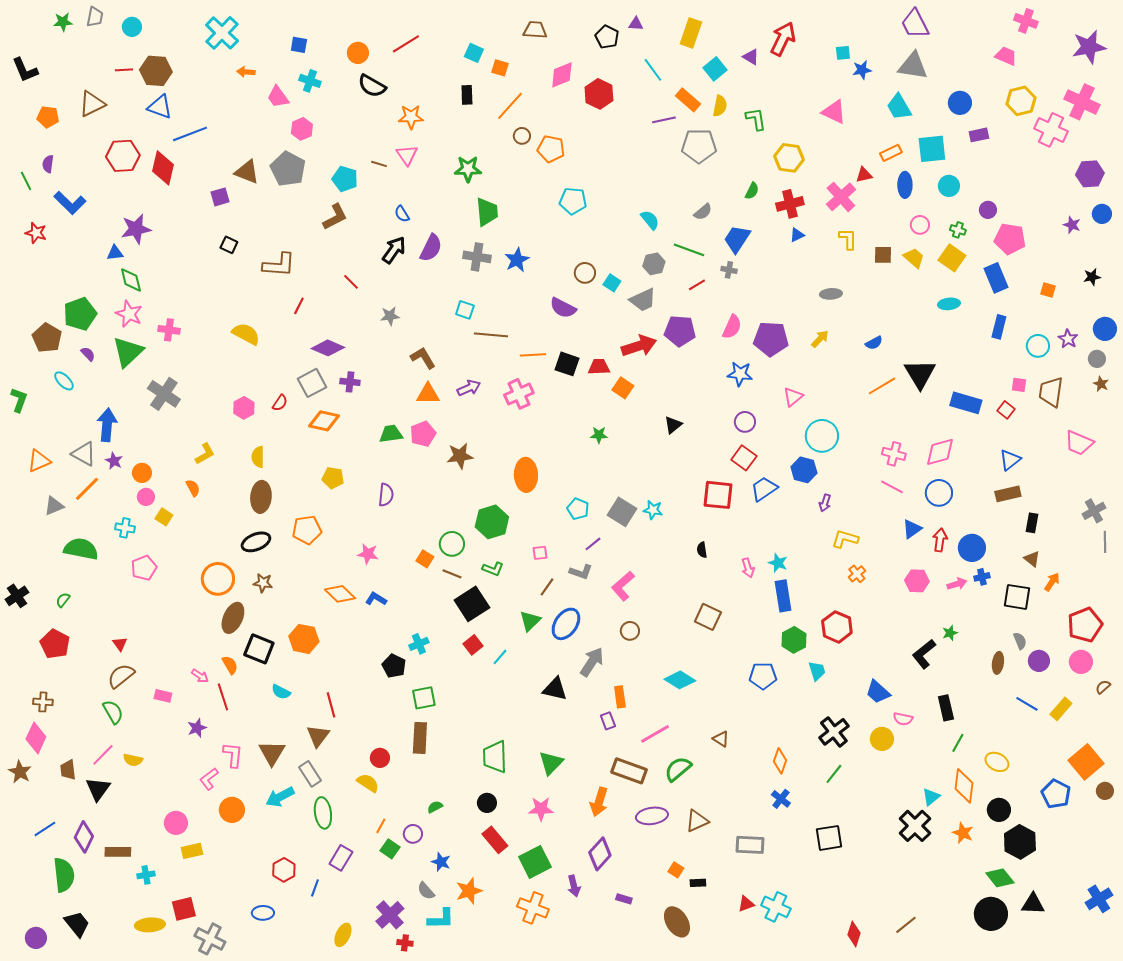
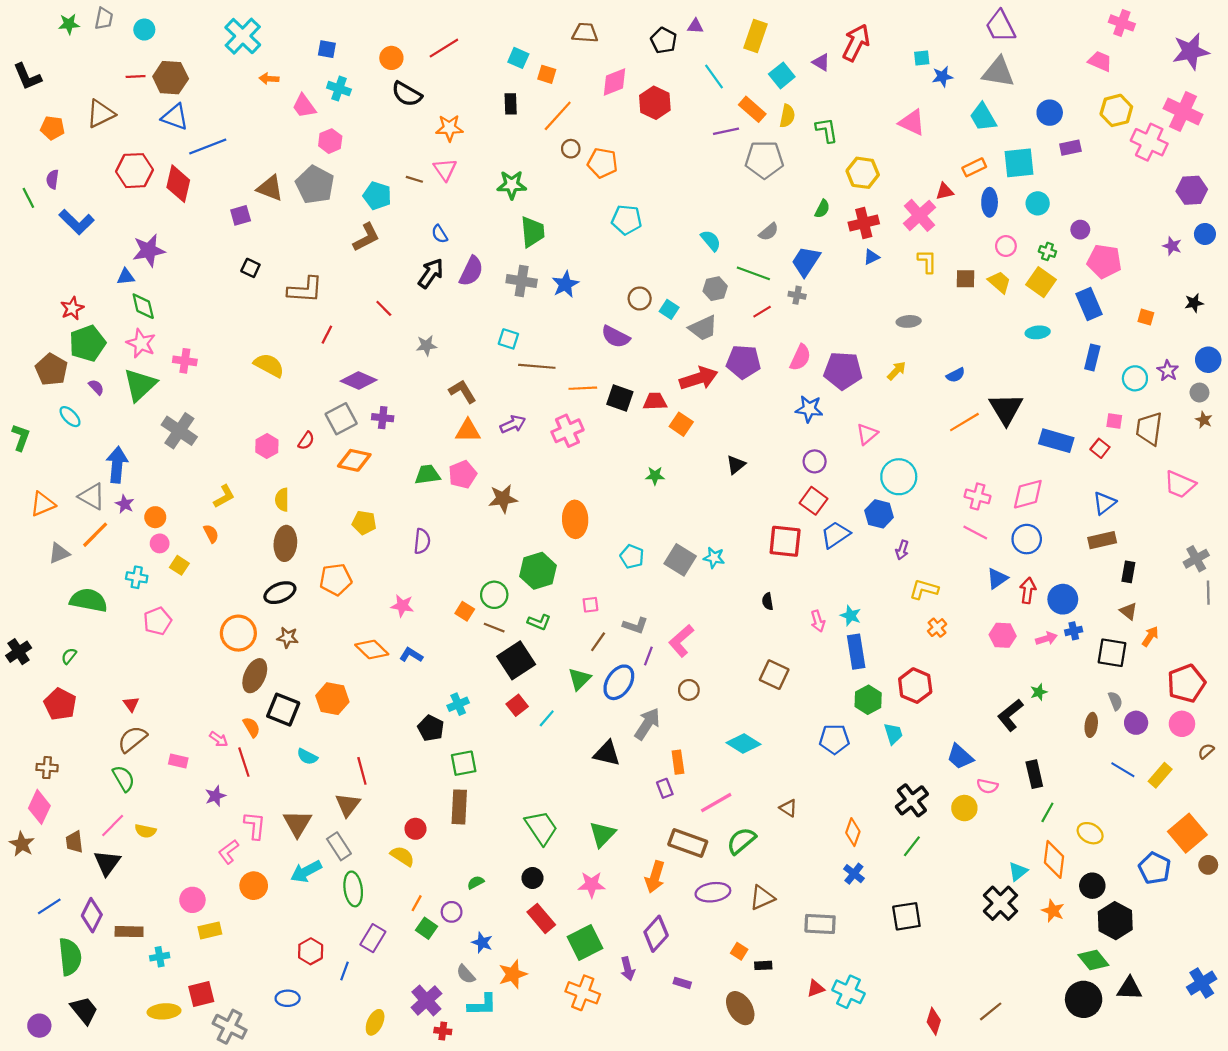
red star: (36, 233) -> (72, 308), moved, turned 30
purple line: (593, 544) -> (648, 656), moved, turned -30
green trapezoid: (495, 757) -> (541, 828), turned 148

